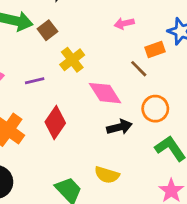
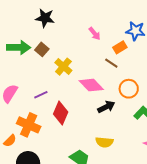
pink arrow: (124, 23) -> (95, 34), turned -104
purple line: (35, 81) -> (41, 95), moved

